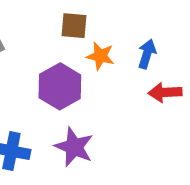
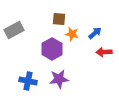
blue arrow: (147, 54) -> (95, 33), turned 32
purple star: (74, 147) -> (59, 79), turned -30

